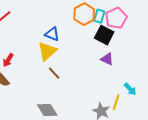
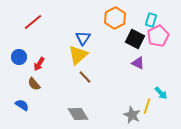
cyan rectangle: (99, 16) -> (151, 20), moved
pink pentagon: (116, 18) -> (158, 36), moved
blue triangle: (52, 34) -> (83, 38), turned 42

